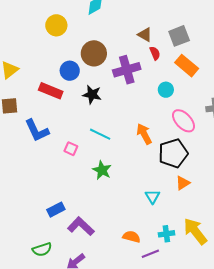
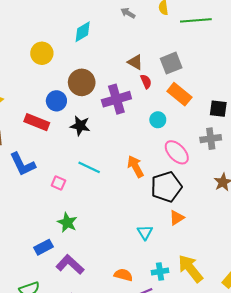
green star: (102, 170) -> (67, 223), moved

